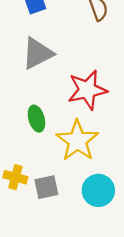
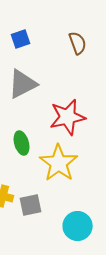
cyan circle: (98, 190) -> (78, 226), moved

